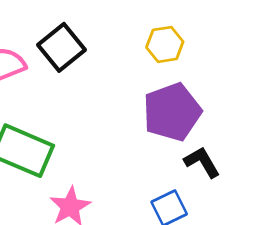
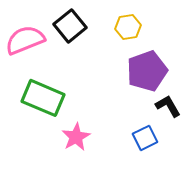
yellow hexagon: (165, 44) -> (128, 27), moved

